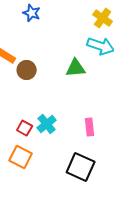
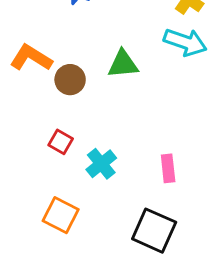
green triangle: (76, 68) -> (123, 64), moved
red square: (25, 128) -> (61, 142), moved

